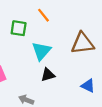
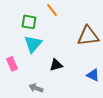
cyan triangle: (41, 51) -> (33, 44), moved

